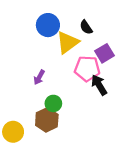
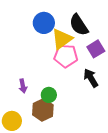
black semicircle: (86, 27) -> (79, 25), size x1.6
pink pentagon: (87, 69) -> (66, 56), moved
purple arrow: (39, 77) -> (23, 86), moved, turned -40

